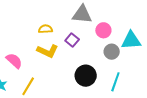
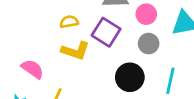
purple square: (72, 40) -> (106, 32), size x1.5
gray circle: (112, 52) -> (149, 44), moved

